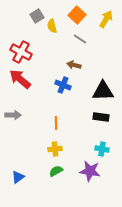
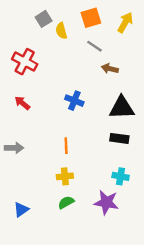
orange square: (77, 15) -> (91, 18), turned 30
brown arrow: (74, 65) -> (110, 69), moved
red arrow: (20, 79) -> (22, 103), moved, size x0.6
gray arrow: (13, 115) -> (14, 148), moved

